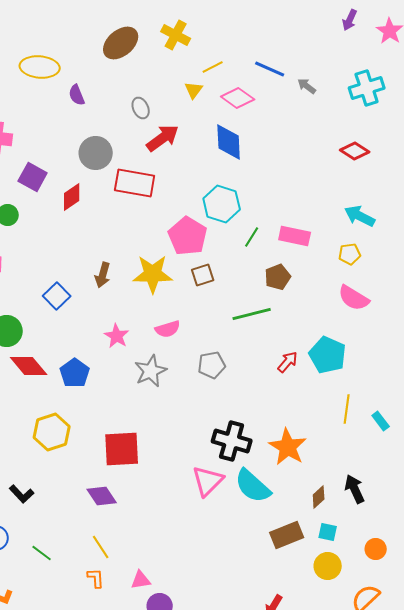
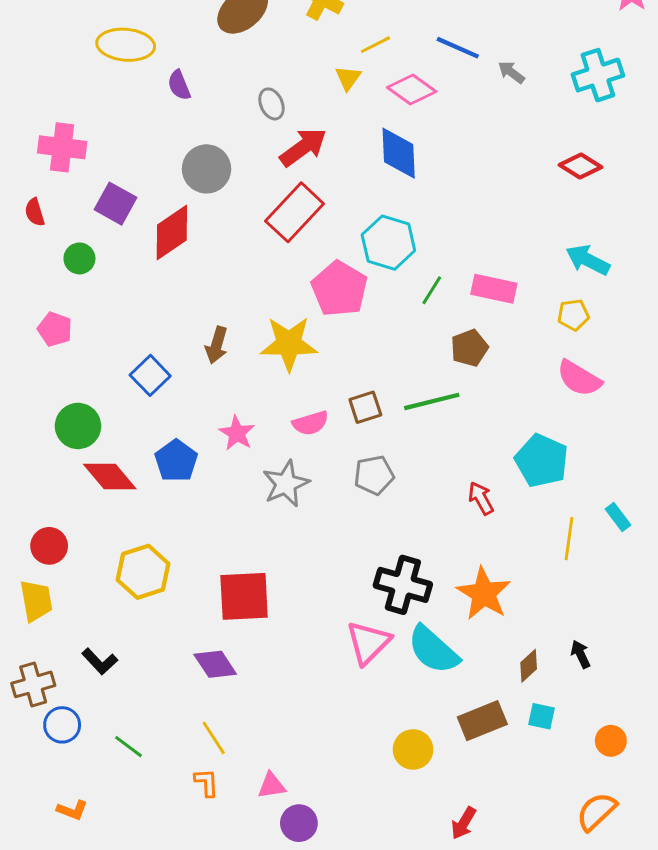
red rectangle: (135, 183) -> (295, 212), moved, turned -57
red diamond: (72, 197) -> (172, 232), size x1.4
brown square: (203, 275) -> (365, 407), moved
red arrow: (288, 362) -> (481, 498), moved, turned -70
blue pentagon: (75, 373) -> (176, 461), moved
cyan rectangle: (381, 421) -> (618, 517), moved
black arrow: (355, 489) -> (581, 654), size x0.7
yellow circle: (328, 566) -> (413, 749), moved

